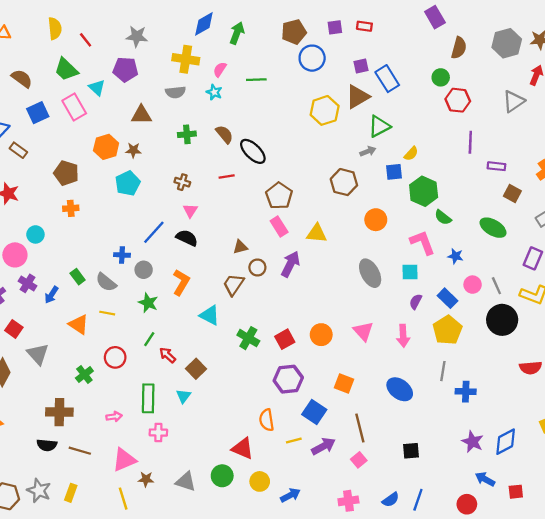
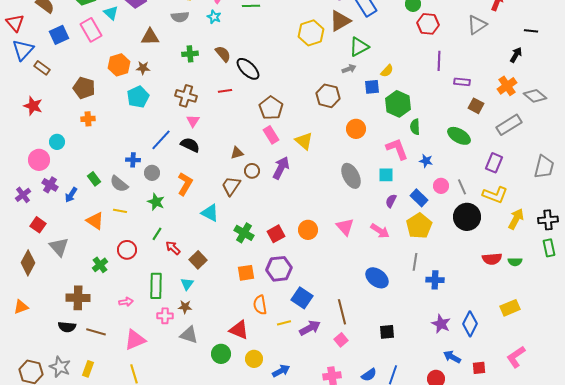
brown cross: (182, 182) -> (186, 96), size x1.5
green semicircle: (443, 217) -> (415, 127), turned 49
yellow triangle: (317, 233) -> (304, 141), turned 36
pink arrow: (403, 336) -> (380, 231), turned -54
orange square: (344, 384) -> (246, 273), moved, turned -30
blue diamond: (506, 442) -> (470, 324), turned -35
brown star: (146, 479) -> (185, 307), moved
gray triangle: (186, 481) -> (189, 335), moved

